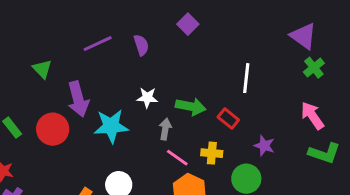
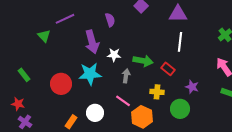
purple triangle: (303, 36) -> (178, 14), moved, turned -36
purple line: (98, 44) -> (65, 19), moved
purple arrow: (78, 99) -> (92, 42), moved
red circle: (53, 129) -> (61, 84), moved
pink line: (177, 158) -> (123, 101), moved

